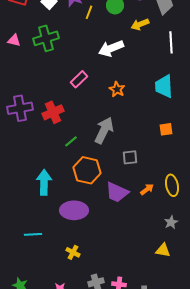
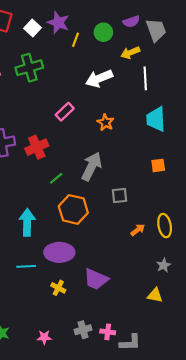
white line: (171, 42) -> (145, 78), moved
purple trapezoid: (117, 192) -> (96, 279), moved
cyan line: (33, 234) -> (26, 266), moved
yellow cross: (73, 252) -> (58, 288), moved

